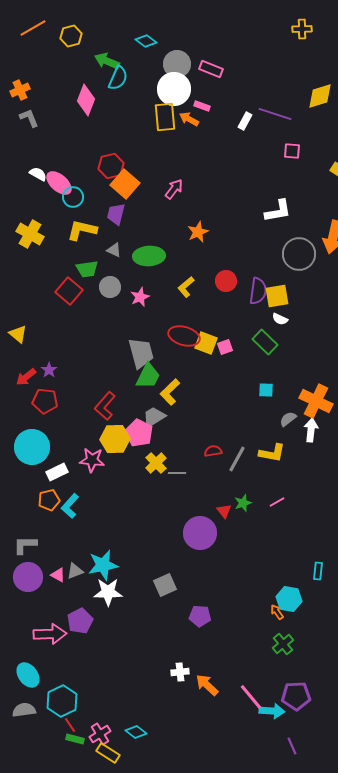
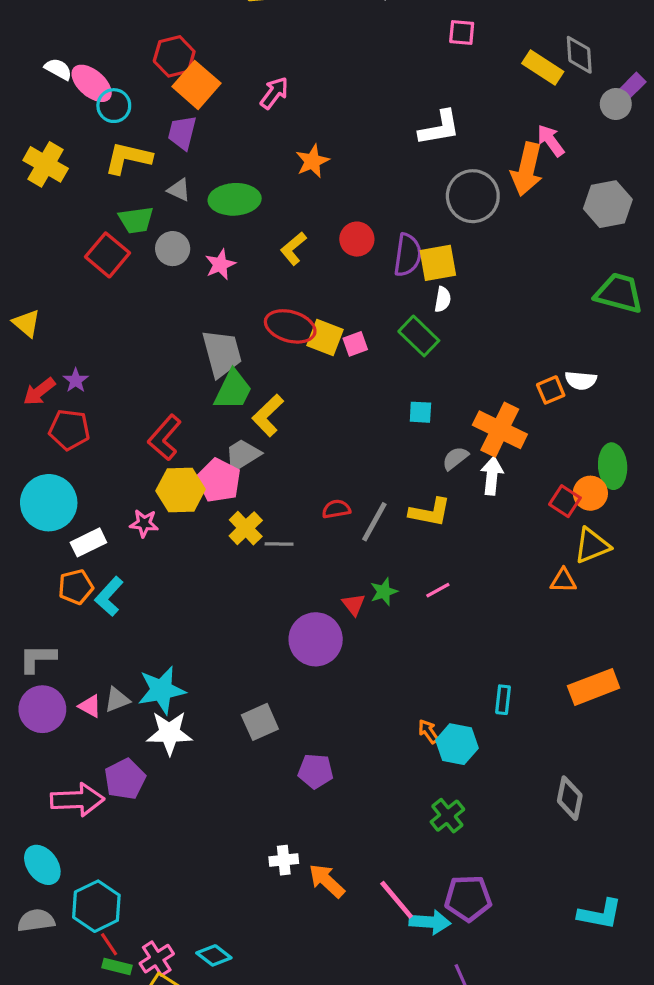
white semicircle: (280, 319) -> (443, 299), turned -105
pink star: (92, 460) -> (144, 523), size x0.7
orange arrow: (277, 612) -> (428, 731), moved

